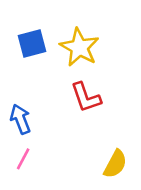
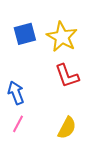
yellow semicircle: (115, 164) -> (67, 128), moved

